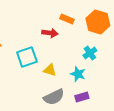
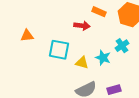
cyan square: (27, 57) -> (59, 50), turned 30
cyan star: (78, 74) -> (103, 58), moved

